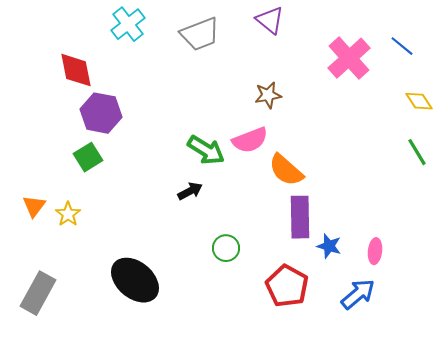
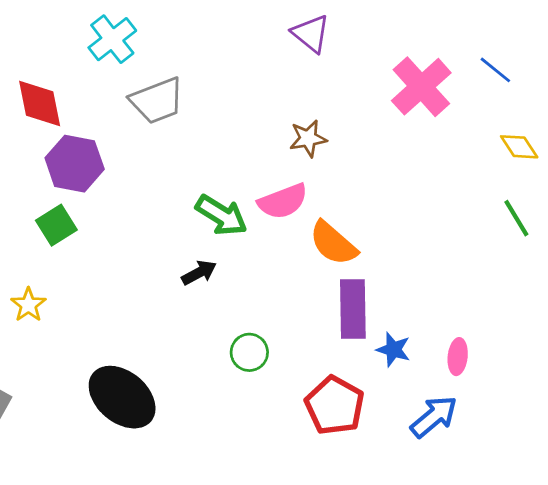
gray trapezoid: (200, 34) -> (157, 101), moved

